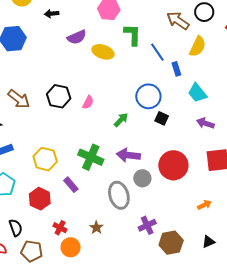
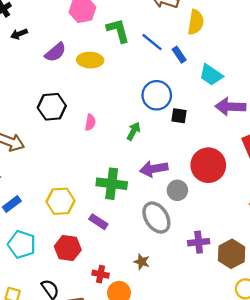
black hexagon: (59, 96) -> (52, 107), moved
purple arrow: (205, 123) -> (230, 107), size x1.4
purple cross: (147, 225) -> (199, 242), turned 36

